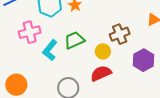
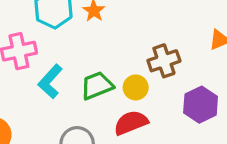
green trapezoid: (74, 40) -> (97, 86), moved

